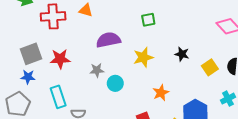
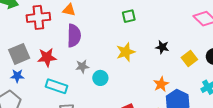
purple semicircle: (108, 40) -> (74, 36), moved, turned 105
orange star: (161, 93) -> (161, 84), moved
cyan rectangle: (58, 97) -> (57, 86), moved, turned -50

